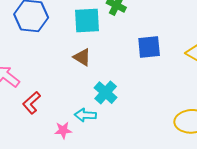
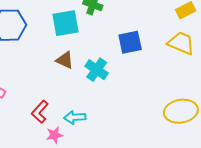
cyan cross: (106, 93) -> (97, 70), moved
red L-shape: (32, 103) -> (40, 112), moved

